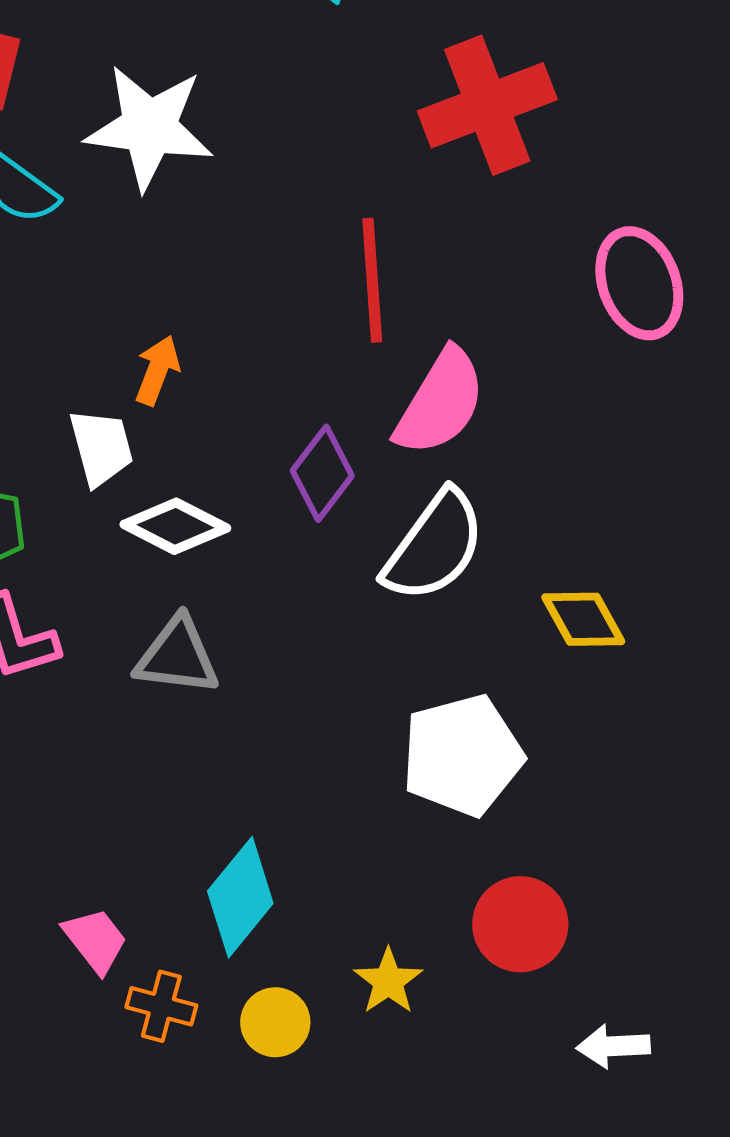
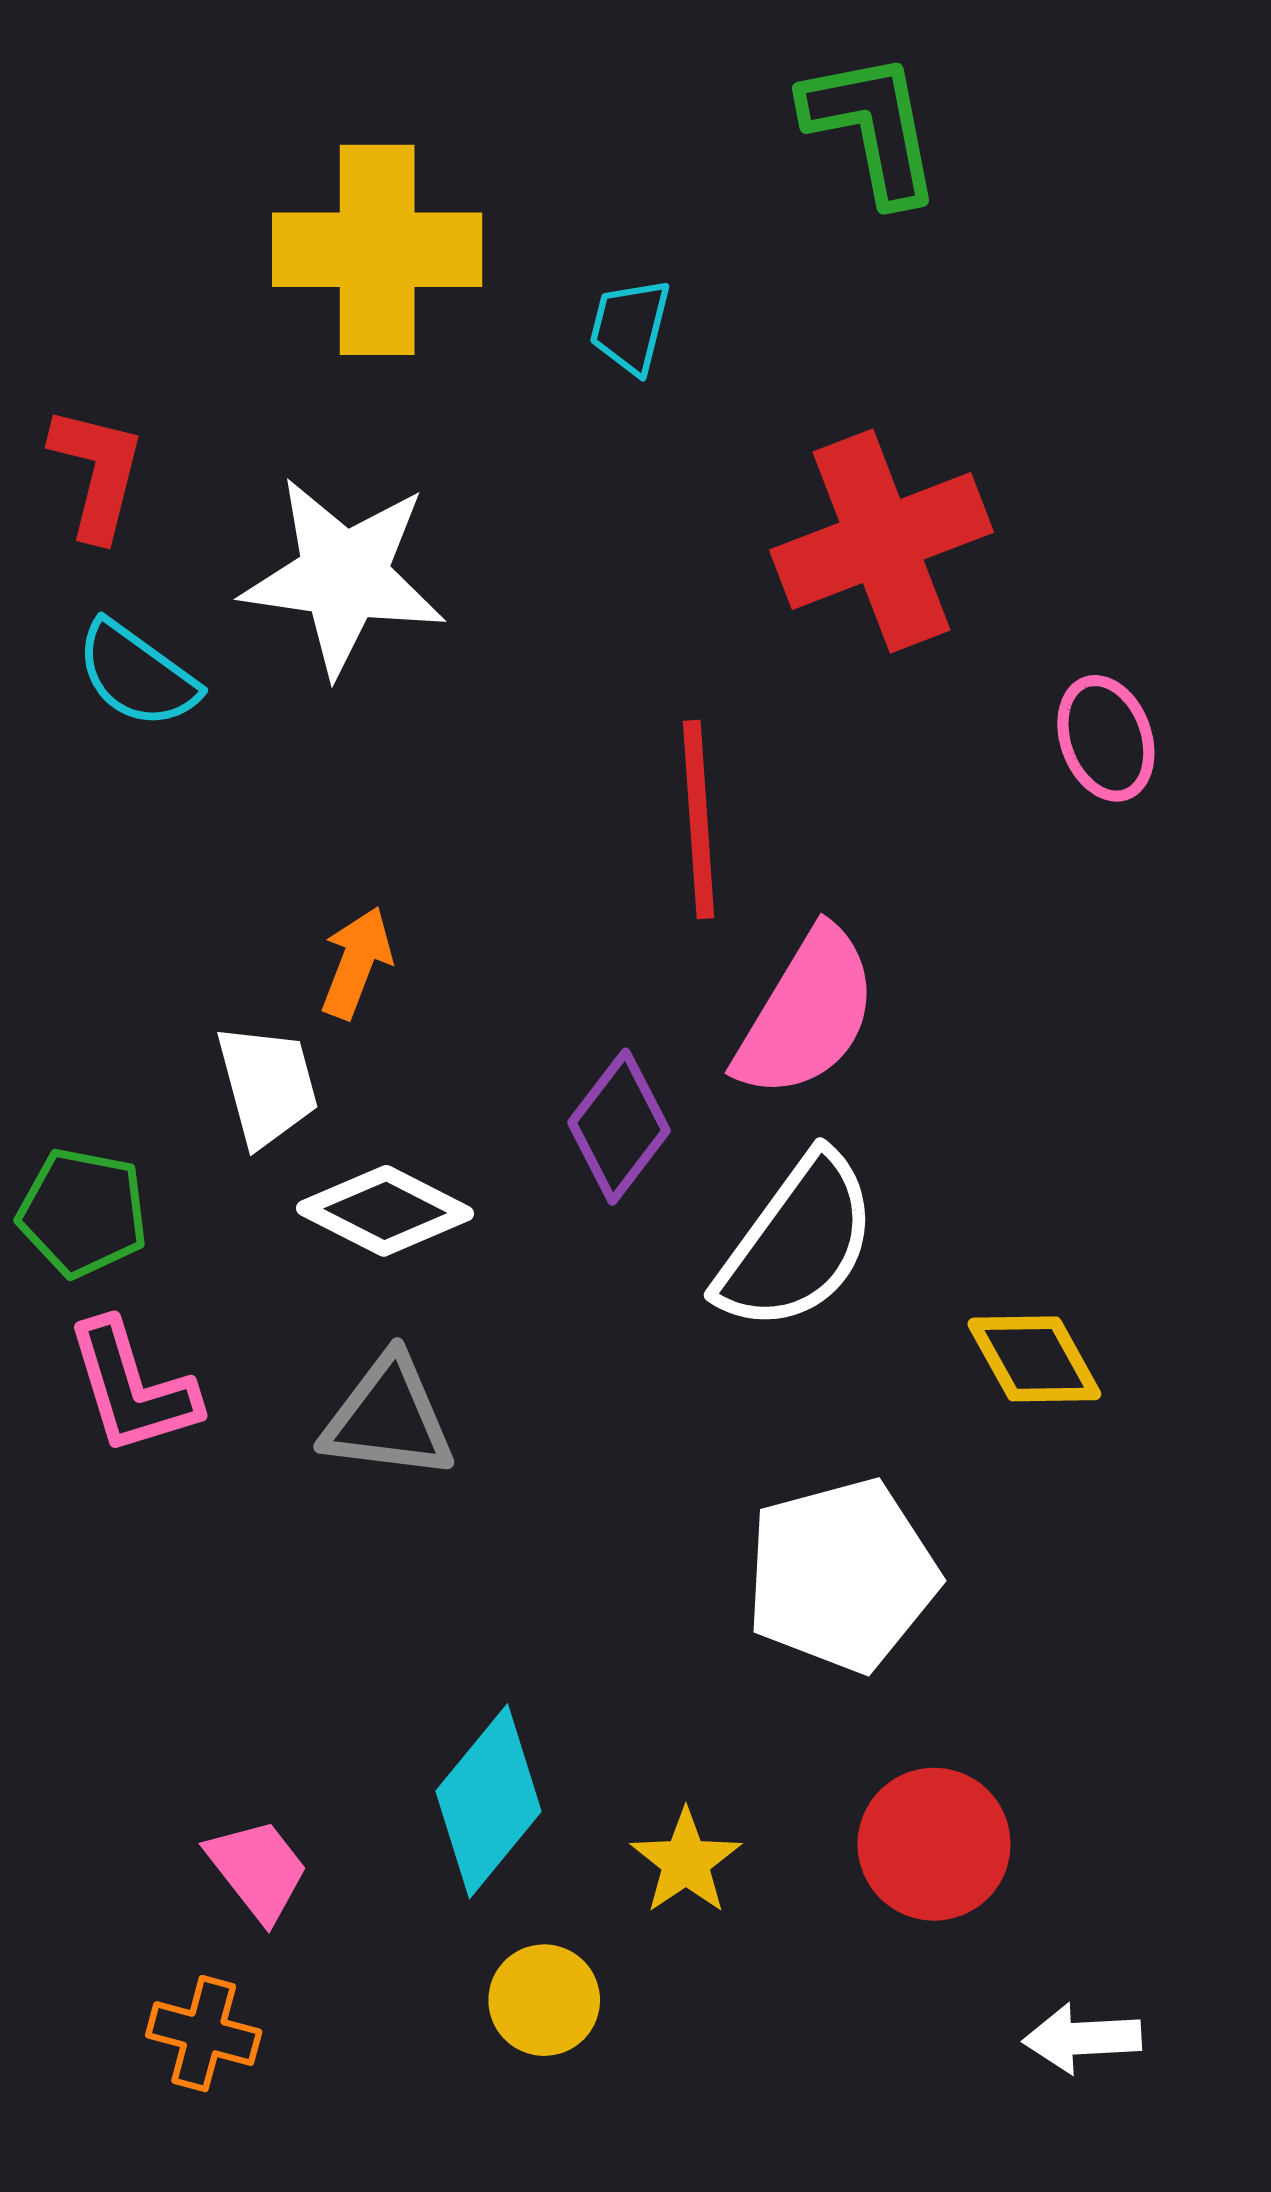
pink ellipse: (639, 283) -> (1106, 738), moved, size x0.7
yellow star: (388, 981) -> (686, 1862), moved
orange cross: (161, 1006) -> (204, 2034), moved

